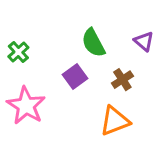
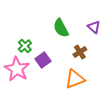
green cross: (18, 52) -> (25, 46), moved
purple square: (75, 77) -> (43, 60), moved

